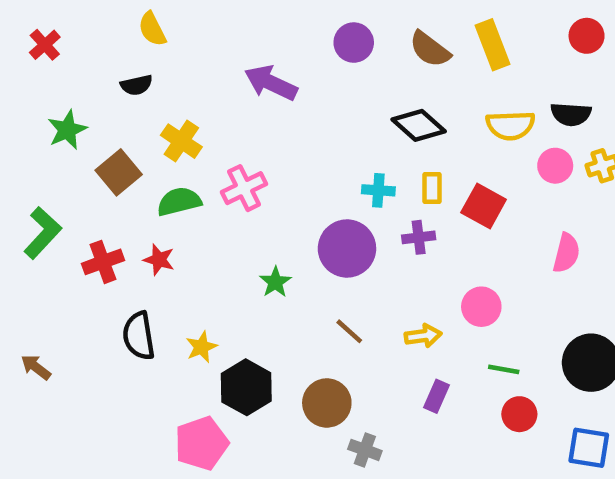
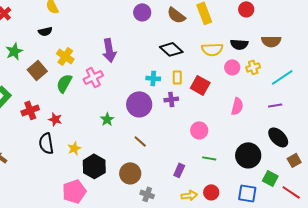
purple arrow: (271, 83) -> (109, 50), moved, turned -125
green semicircle: (179, 201) -> (64, 83), turned -48
red star: (159, 260) -> (55, 119), moved
yellow arrow: (423, 336) -> (189, 195), moved
red circle: (519, 414) -> (211, 192), moved

